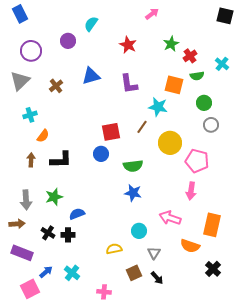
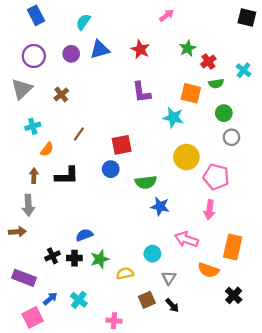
blue rectangle: (20, 14) -> (36, 15), moved
cyan semicircle: (91, 24) -> (83, 22), moved
purple circle: (68, 41) -> (71, 54), moved
blue triangle: (91, 76) -> (100, 49), moved
brown line: (142, 127) -> (79, 134), moved
blue star: (133, 193) -> (160, 206), moved
green star: (54, 197) -> (100, 259), moved
gray arrow: (26, 200) -> (28, 205), moved
brown arrow: (17, 224) -> (17, 232), moved
black cross: (48, 233) -> (52, 256), turned 32

